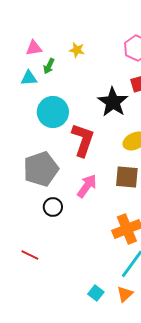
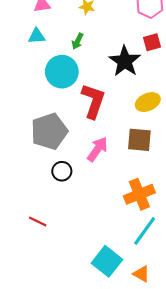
green arrow: (49, 66) -> (78, 41), moved
cyan square: (96, 293) -> (107, 261), size x1.8
orange triangle: (125, 294) -> (141, 274), moved, turned -48

